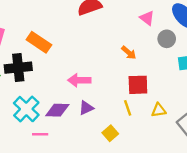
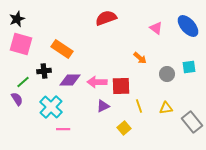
gray circle: (167, 39) -> (167, 74), moved
black cross: (18, 68) -> (44, 71), size x0.6
red square: (138, 85) -> (121, 86), moved
purple diamond: (57, 110) -> (70, 80), moved

